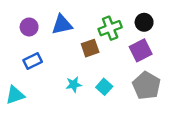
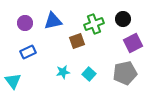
purple square: (141, 50) -> (133, 43), moved
gray pentagon: (146, 86) -> (125, 73), turned 30
cyan triangle: (15, 95) -> (13, 81), turned -48

